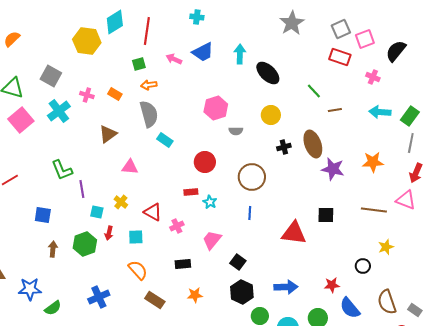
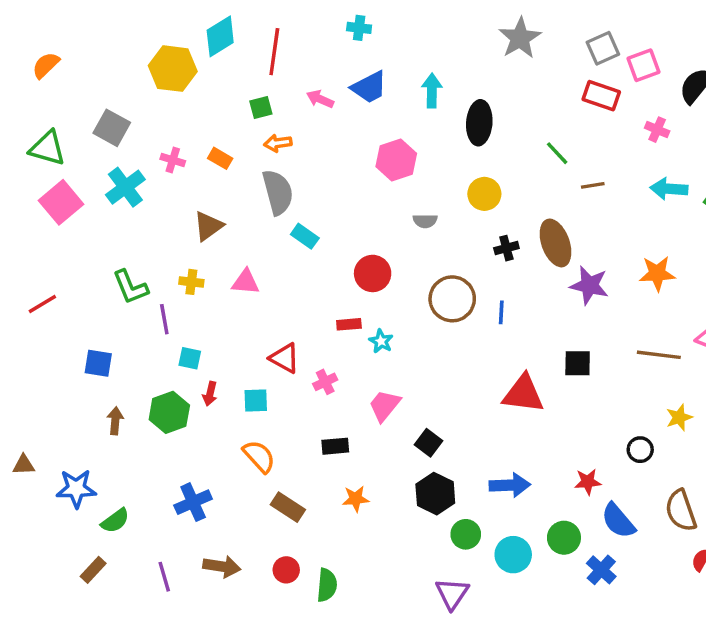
black ellipse: (268, 73) -> (479, 123), turned 50
pink hexagon: (216, 108) -> (396, 160), moved
yellow cross: (121, 202) -> (191, 282), moved, turned -32
blue line: (250, 213) -> (501, 312), moved

